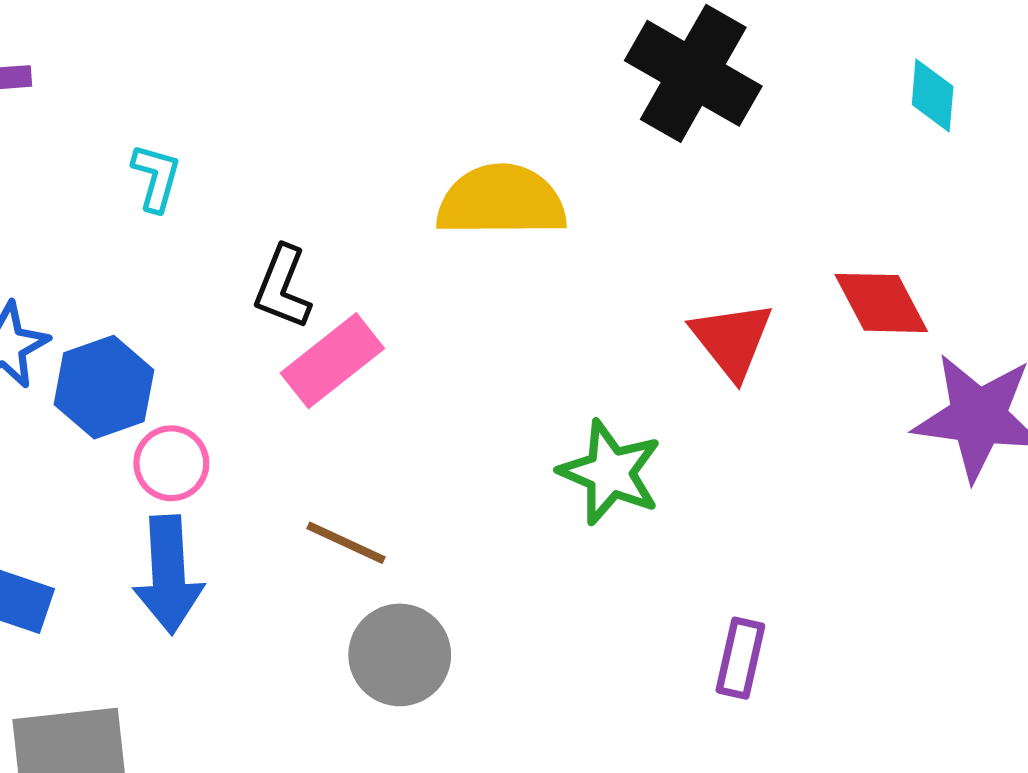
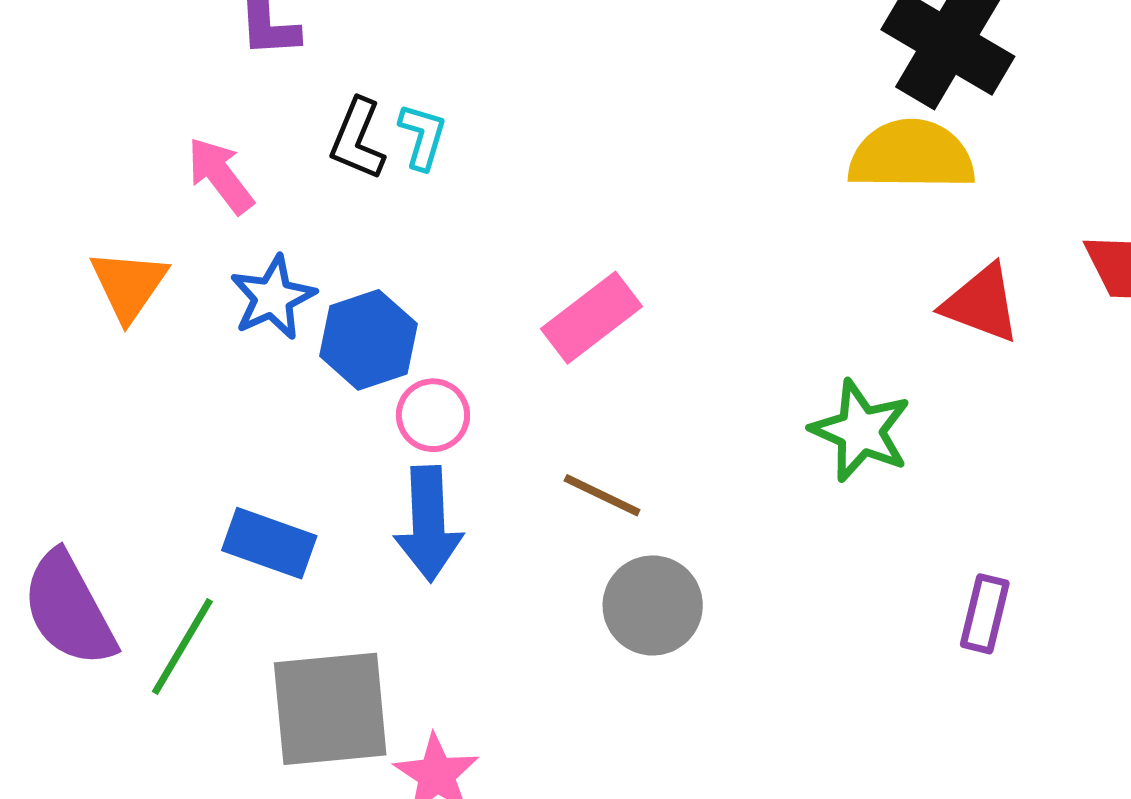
yellow semicircle: (501, 201) -> (911, 155), moved
black L-shape: (283, 287) -> (357, 139), moved
red triangle: (732, 340) -> (981, 303), turned -32

